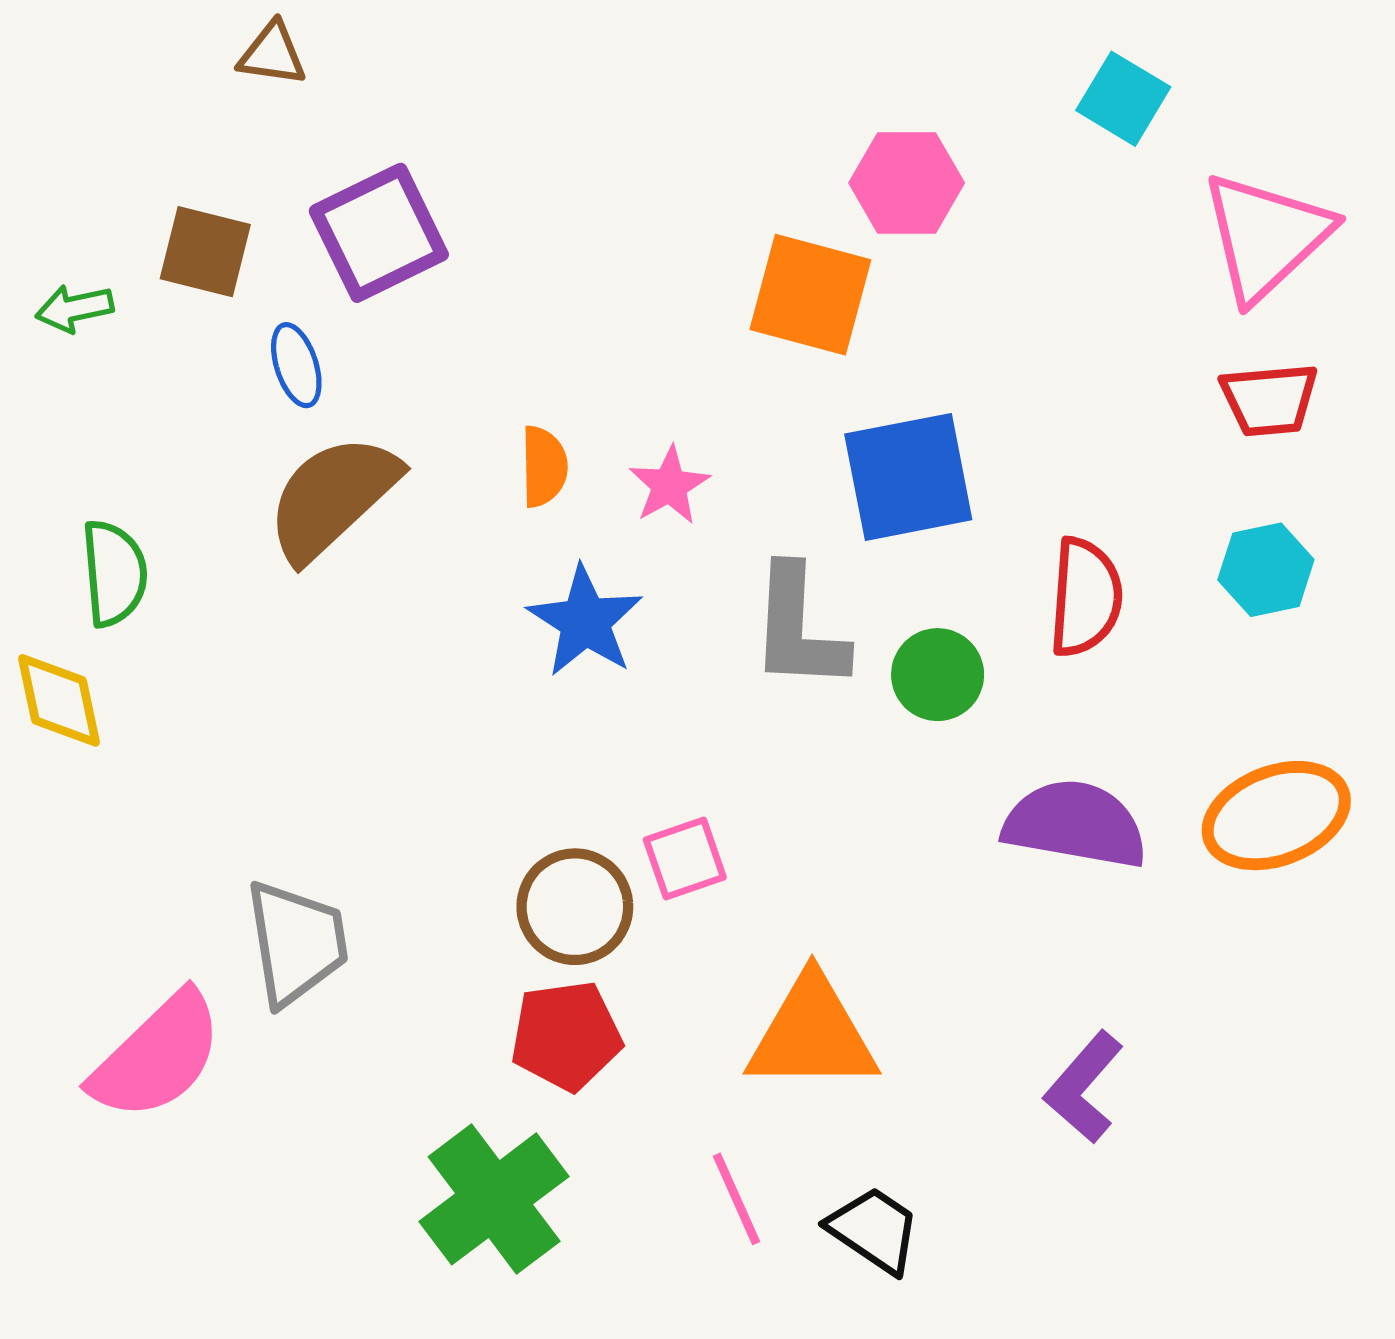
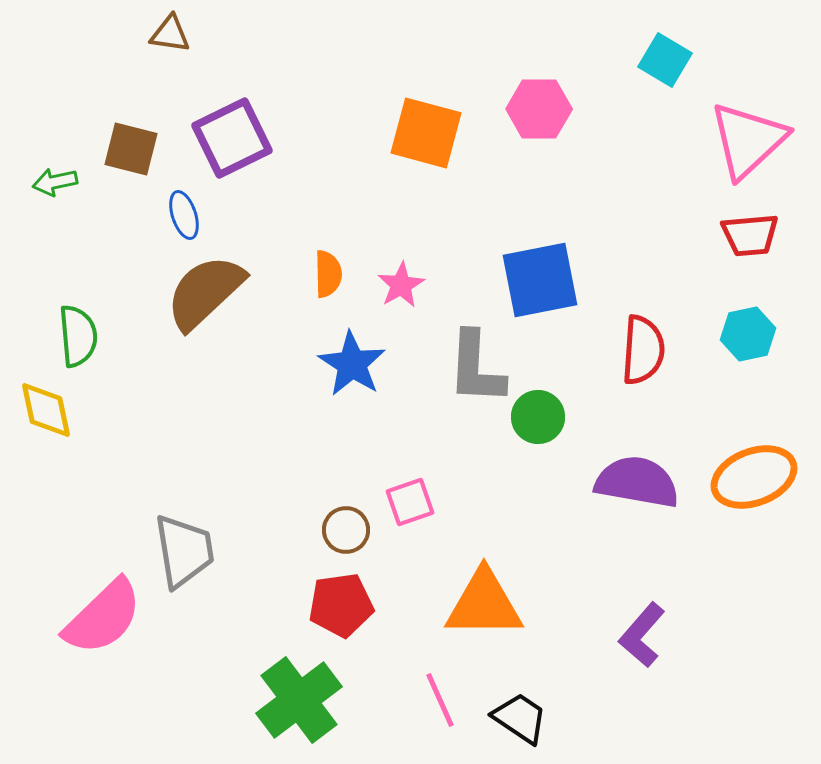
orange square: (810, 295) -> (426, 133), moved
green circle: (938, 675) -> (538, 417), moved
brown circle: (575, 907) -> (346, 530), size x0.7

